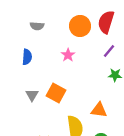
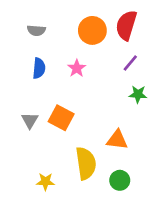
blue semicircle: (27, 57) -> (39, 68), moved

